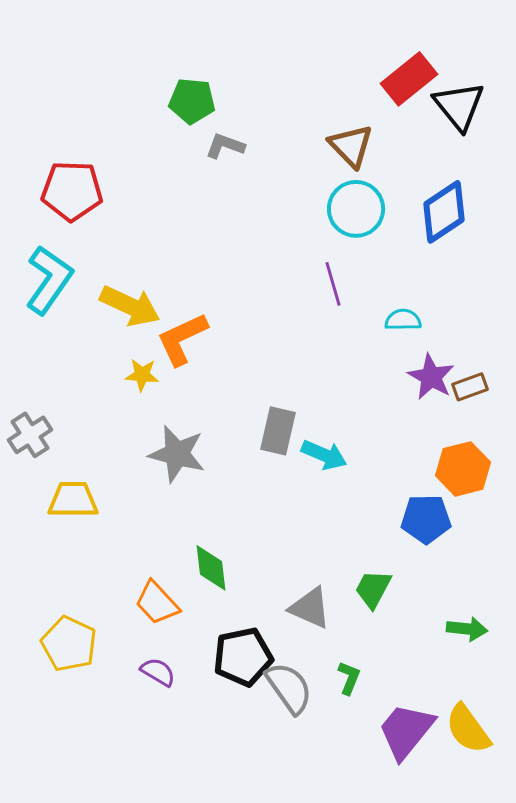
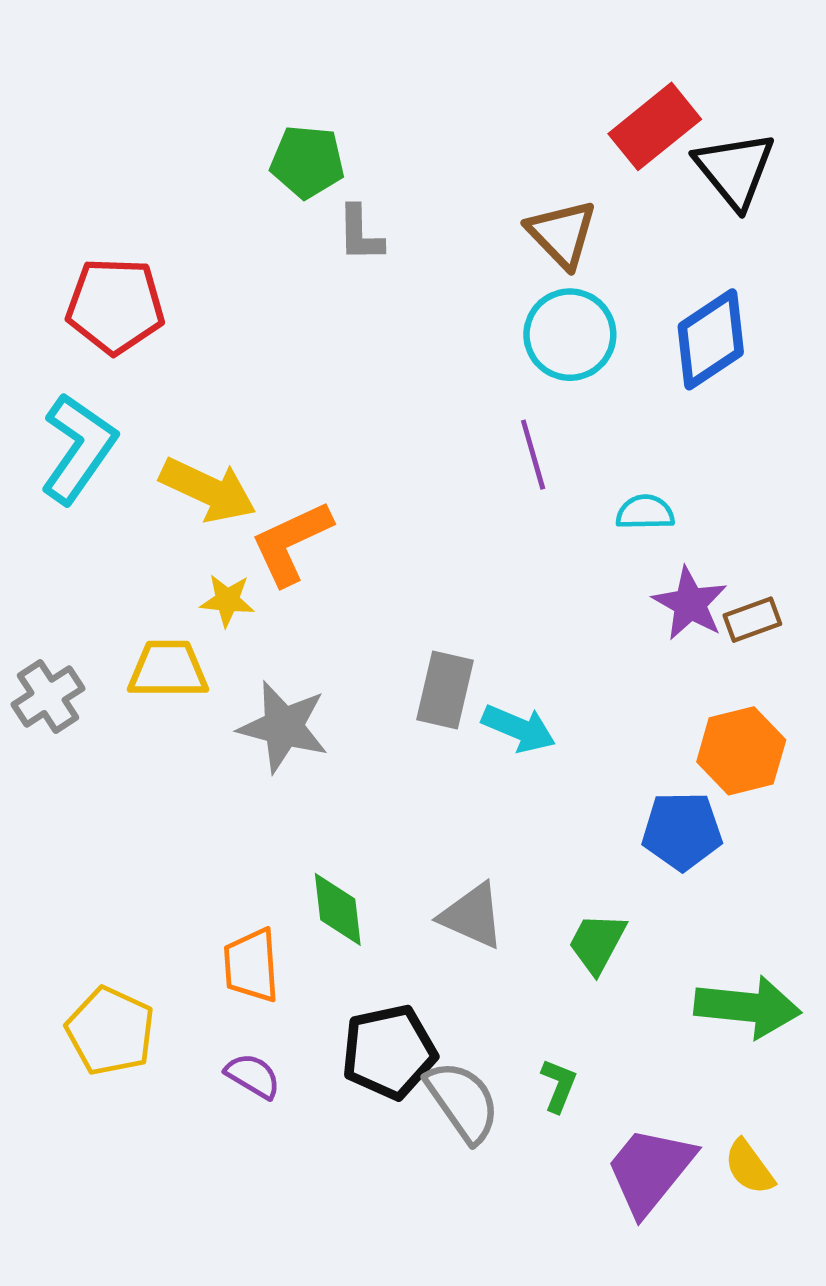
gray L-shape: (225, 146) -> (360, 234), turned -111
yellow trapezoid: (73, 500) -> (168, 669), moved
orange trapezoid: (157, 603) -> (251, 965), turned 39
gray triangle: (310, 608) -> (472, 916), moved
green arrow: (467, 629) -> (748, 1007), size x1.6
yellow semicircle: (468, 729) -> (749, 1167), size x0.7

